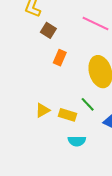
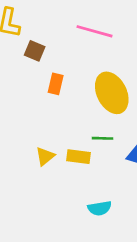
green line: (88, 104) -> (103, 138), turned -35
cyan semicircle: (77, 141) -> (100, 208), moved

